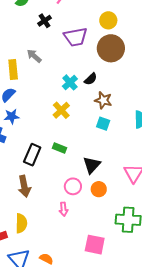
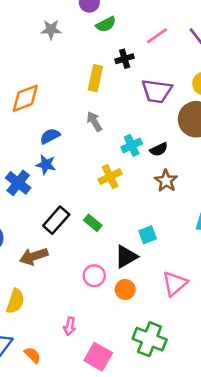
gray arrow: (34, 56) -> (94, 122), moved
yellow rectangle: (13, 70) -> (95, 78), moved
cyan square: (103, 124) -> (148, 235), moved, turned 32
brown arrow: (24, 186) -> (34, 256), turned 65
pink arrow: (64, 209) -> (70, 326), moved

